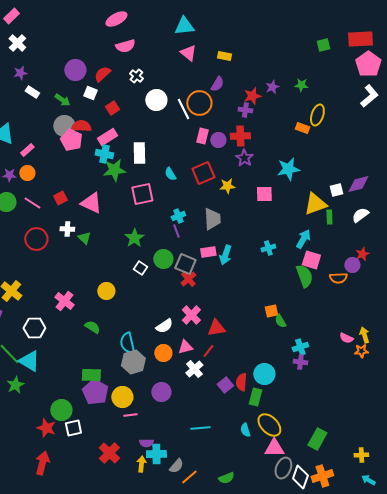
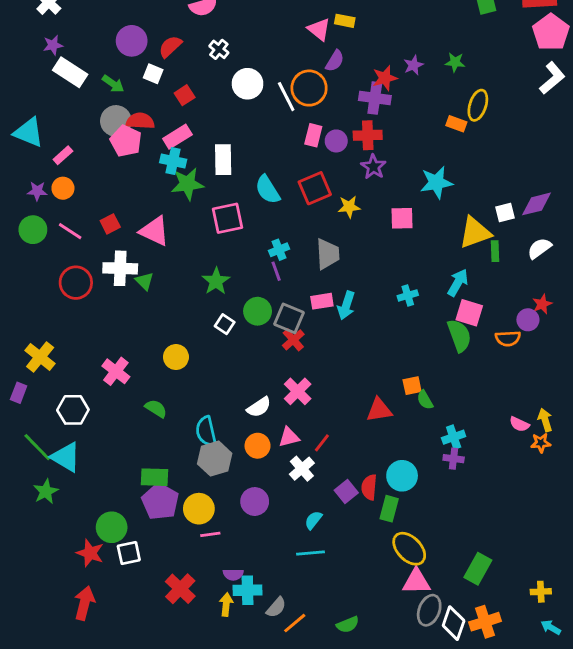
pink triangle: (188, 53) -> (319, 29), moved
white rectangle: (32, 92) -> (70, 72), size x1.6
purple cross: (245, 110) -> (375, 98), size x1.5
cyan semicircle: (170, 174) -> (268, 190), size x1.5
white cross: (67, 229) -> (120, 268), size x1.6
red triangle: (216, 328) -> (379, 410), moved
cyan semicircle: (245, 430) -> (313, 520), moved, turned 56

